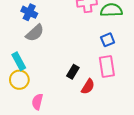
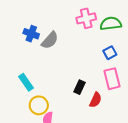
gray semicircle: (35, 33) -> (50, 40), moved
yellow circle: (19, 80) -> (39, 105), moved

